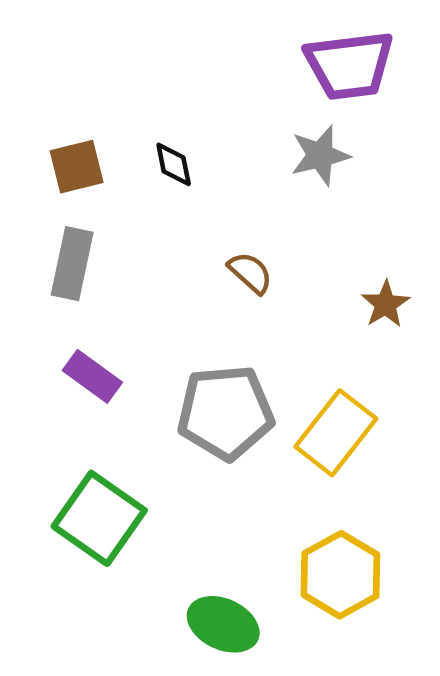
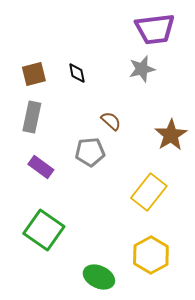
brown star: (385, 304) -> (171, 135), size x1.5
gray pentagon: (225, 412) -> (90, 152), moved, size x0.7

